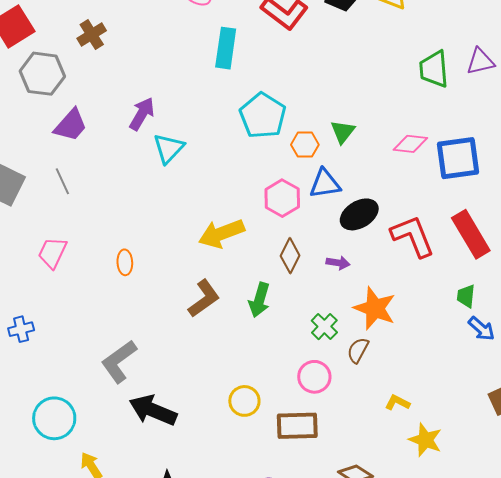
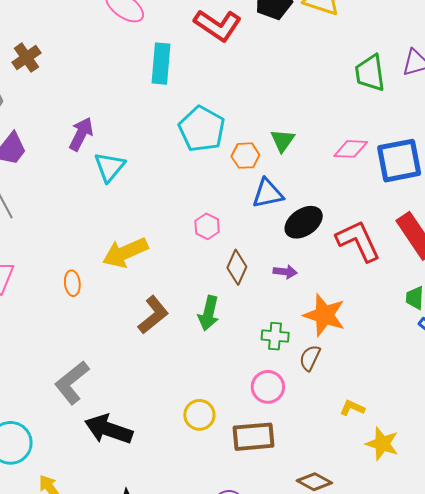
pink hexagon: (282, 198) -> (207, 226), moved, size x0.7
yellow arrow: (221, 233) -> (125, 253), moved
green cross: (324, 327) -> (275, 336), turned -36

